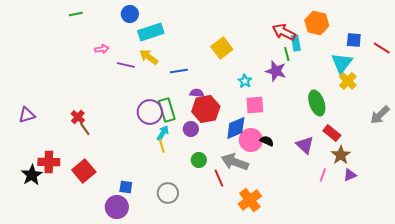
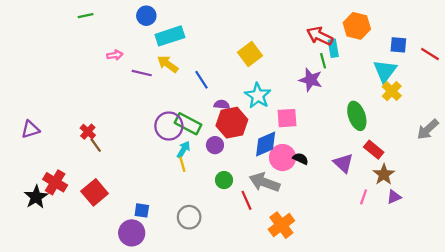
blue line: (179, 71) -> (201, 80), turned 66
cyan star: (245, 81) -> (258, 96), moved, size x1.6
green rectangle: (167, 110) -> (188, 124), turned -45
red cross: (49, 162) -> (55, 182), turned 30

